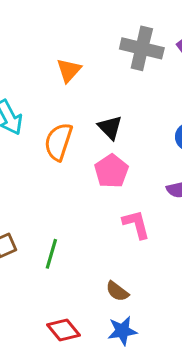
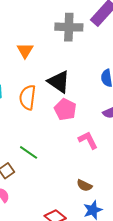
black triangle: (110, 127) -> (59, 82), size x1.4
green line: (51, 254) -> (29, 152), moved, turned -60

